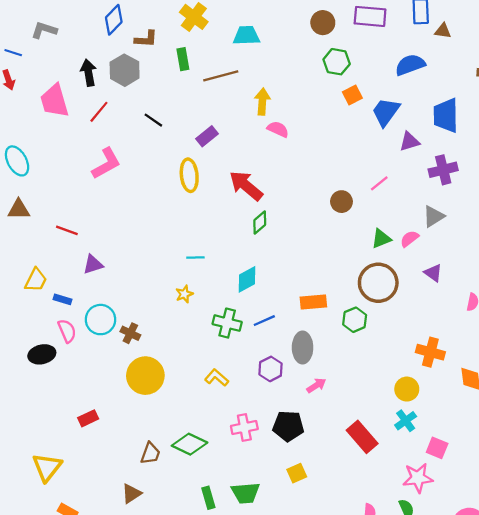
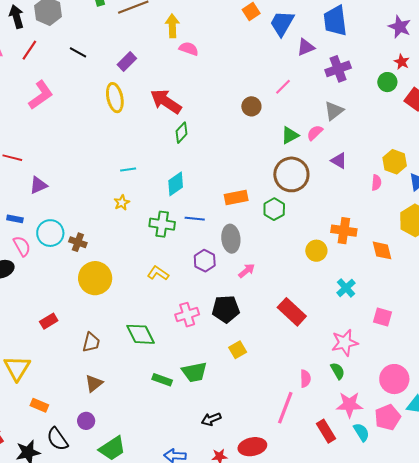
blue line: (264, 321) -> (195, 219), turned 36
yellow circle: (407, 389) -> (316, 251), moved
cyan cross: (406, 421) -> (346, 288), moved
green diamond: (190, 444) -> (140, 334), turned 44
pink square: (437, 448) -> (382, 317), moved
brown trapezoid: (150, 453) -> (91, 342), moved
green rectangle: (208, 498) -> (162, 380), turned -48

